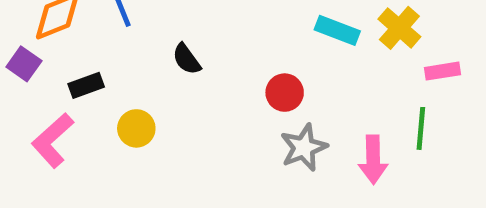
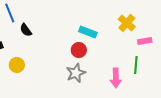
cyan rectangle: (337, 30) -> (88, 32), moved
black semicircle: (187, 59) -> (26, 30), moved
gray star: (304, 148) -> (76, 73), moved

